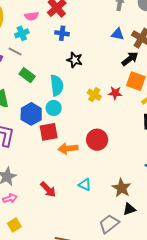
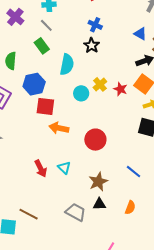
blue cross: (62, 33) -> (95, 25), moved
gray line: (15, 51) -> (46, 25), moved
cyan circle: (54, 108) -> (81, 93), moved
red circle: (97, 140) -> (95, 140), moved
red arrow: (48, 189) -> (41, 169), moved
gray trapezoid: (109, 224) -> (76, 212), turned 50

